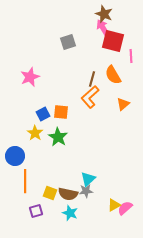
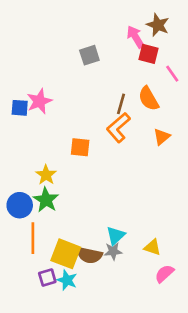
brown star: (104, 14) -> (158, 25), moved
red square: (113, 41) -> (149, 54), size x0.7
pink line: (131, 56) -> (172, 74), turned -32
blue square: (43, 114) -> (20, 108), moved, turned 32
green star: (58, 137) -> (46, 200), moved
yellow square: (50, 193) -> (66, 254), size x1.6
yellow triangle: (114, 205) -> (153, 247), moved, turned 48
cyan star: (70, 213) -> (67, 280), moved

